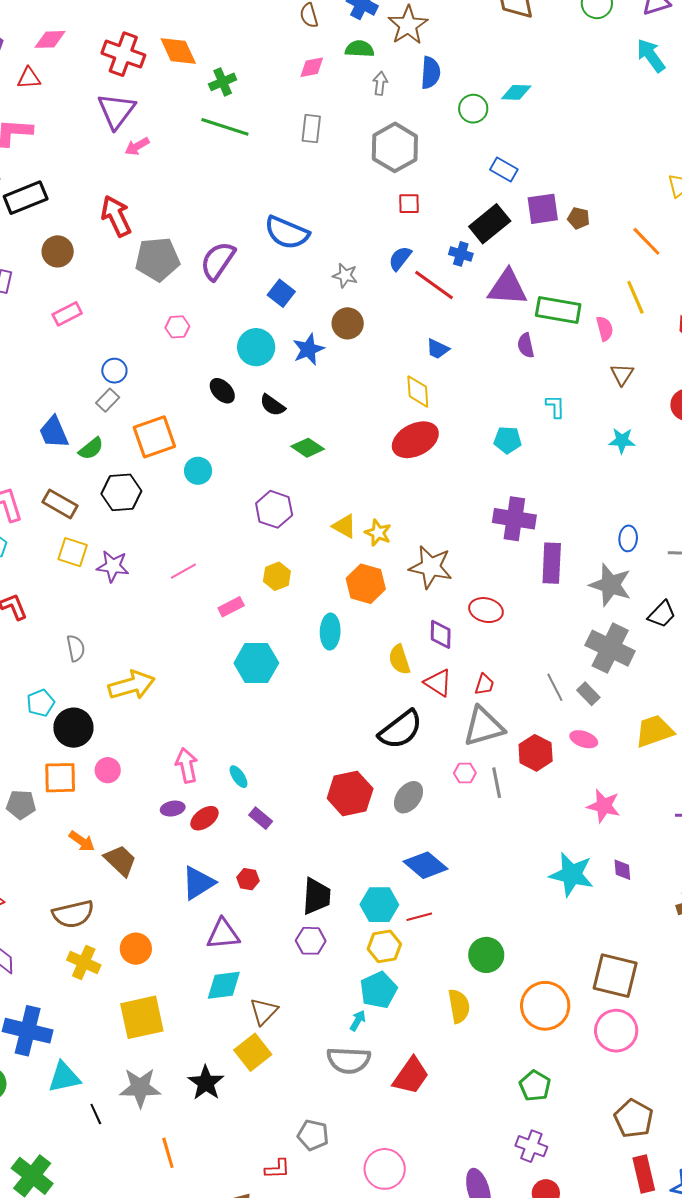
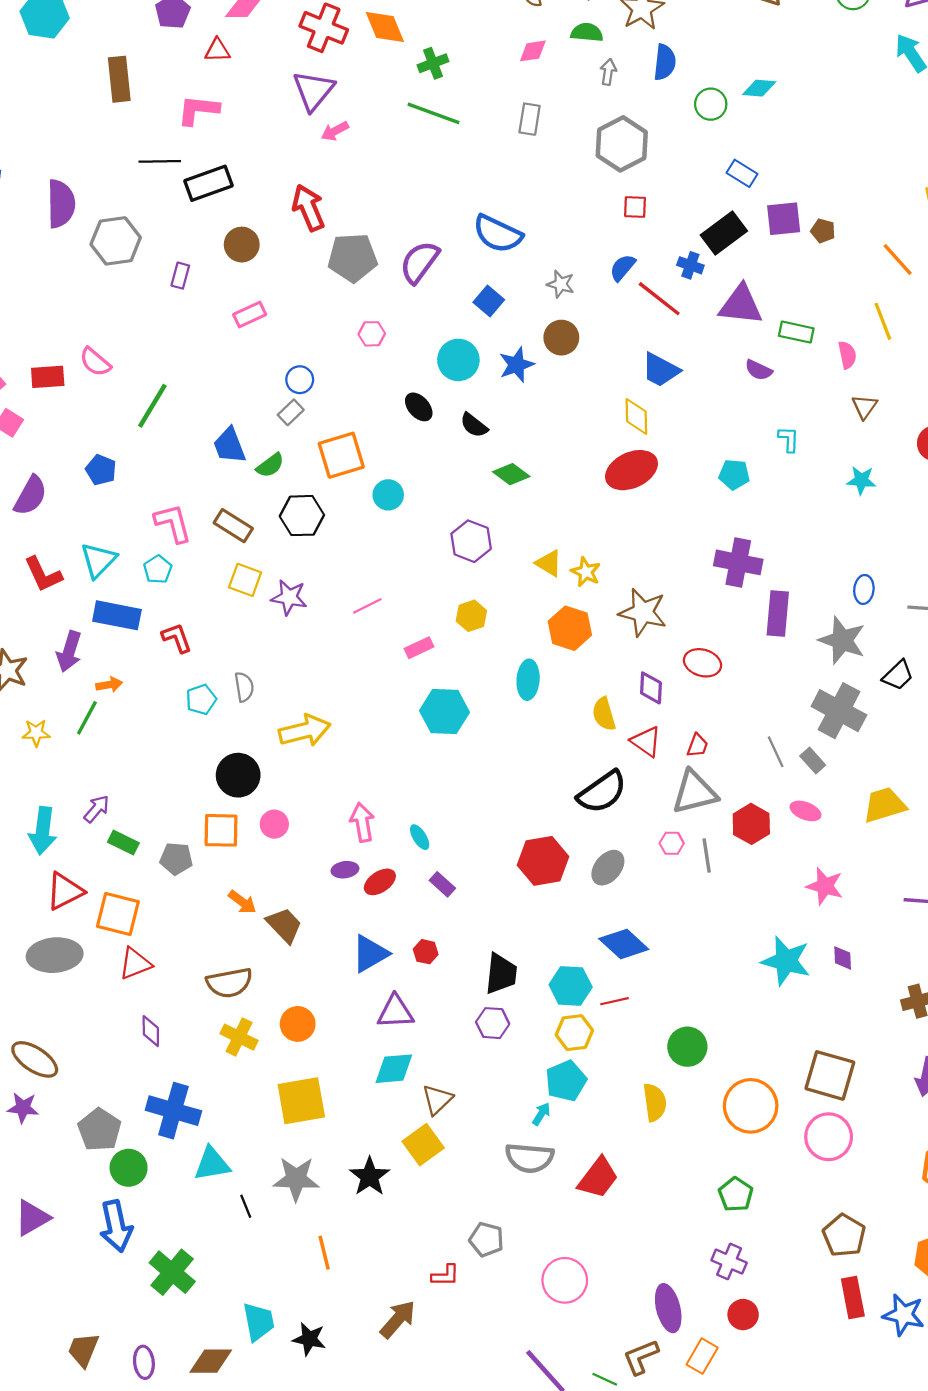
green rectangle: (558, 310) -> (796, 332), size x0.7
purple semicircle: (526, 345) -> (759, 370), turned -55
blue trapezoid: (438, 349) -> (660, 370), size x1.5
cyan pentagon: (41, 703) -> (201, 699), moved

